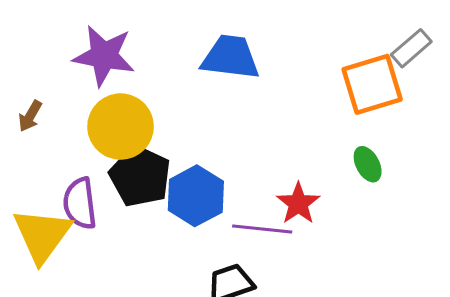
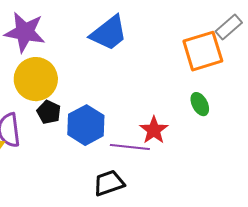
blue trapezoid: (230, 57) -> (109, 33), turned 135
black pentagon: (140, 176) -> (49, 112), size x0.6

